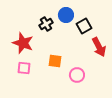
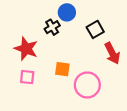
blue circle: (66, 15) -> (67, 12), moved
pink circle: (77, 75) -> (87, 85), size x1.5

